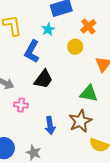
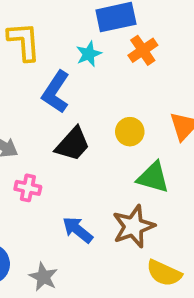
orange cross: (88, 26) -> (143, 50), moved
yellow circle: (75, 47) -> (130, 132), moved
blue arrow: (50, 126) -> (78, 230), turned 132

